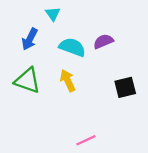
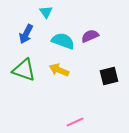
yellow arrow: (68, 80) -> (59, 70), turned -42

